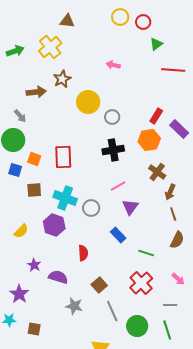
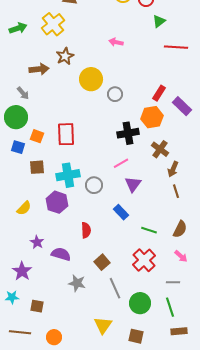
black cross: (113, 150) -> (128, 133), moved
cyan cross: (65, 198) -> (68, 175), turned -30
brown semicircle: (177, 240) -> (180, 229), moved

